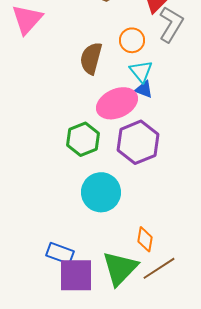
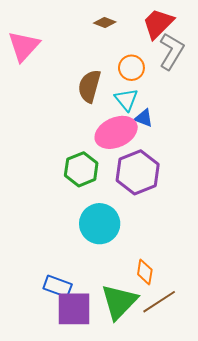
cyan triangle: (141, 71) -> (126, 100), moved

